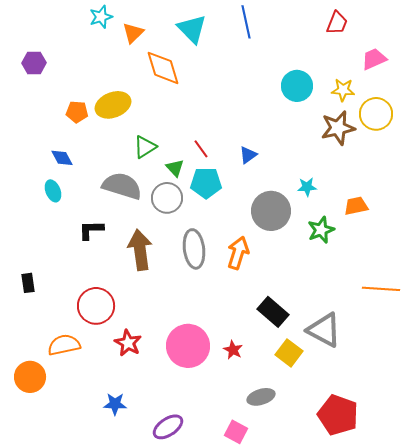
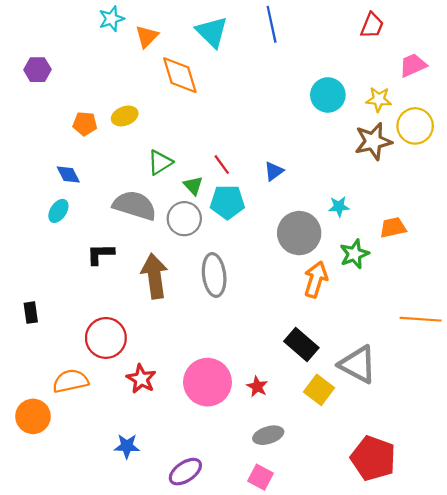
yellow ellipse: (113, 105) -> (125, 116), size x0.7
cyan ellipse: (53, 191) -> (58, 211), turned 55
orange arrow: (238, 253) -> (316, 279), moved
gray ellipse: (261, 397) -> (268, 435), moved

